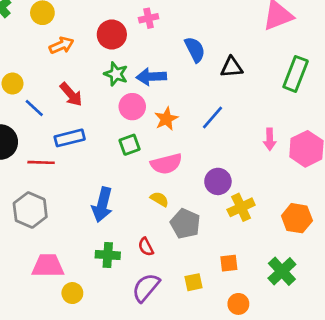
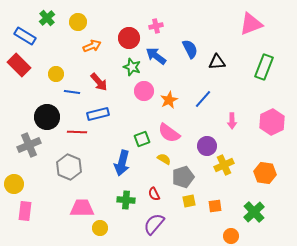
blue arrow: (151, 77) -> (156, 56), moved, turned 40
blue line: (34, 108) -> (72, 92), turned -35
pink arrow: (270, 139) -> (232, 121), moved
green square: (130, 145) -> (142, 139), moved
pink semicircle: (166, 164) -> (169, 133), turned 50
gray pentagon: (185, 224) -> (183, 177), turned 30
yellow square: (193, 282) -> (189, 201), moved
orange circle: (238, 304) -> (231, 236), moved

